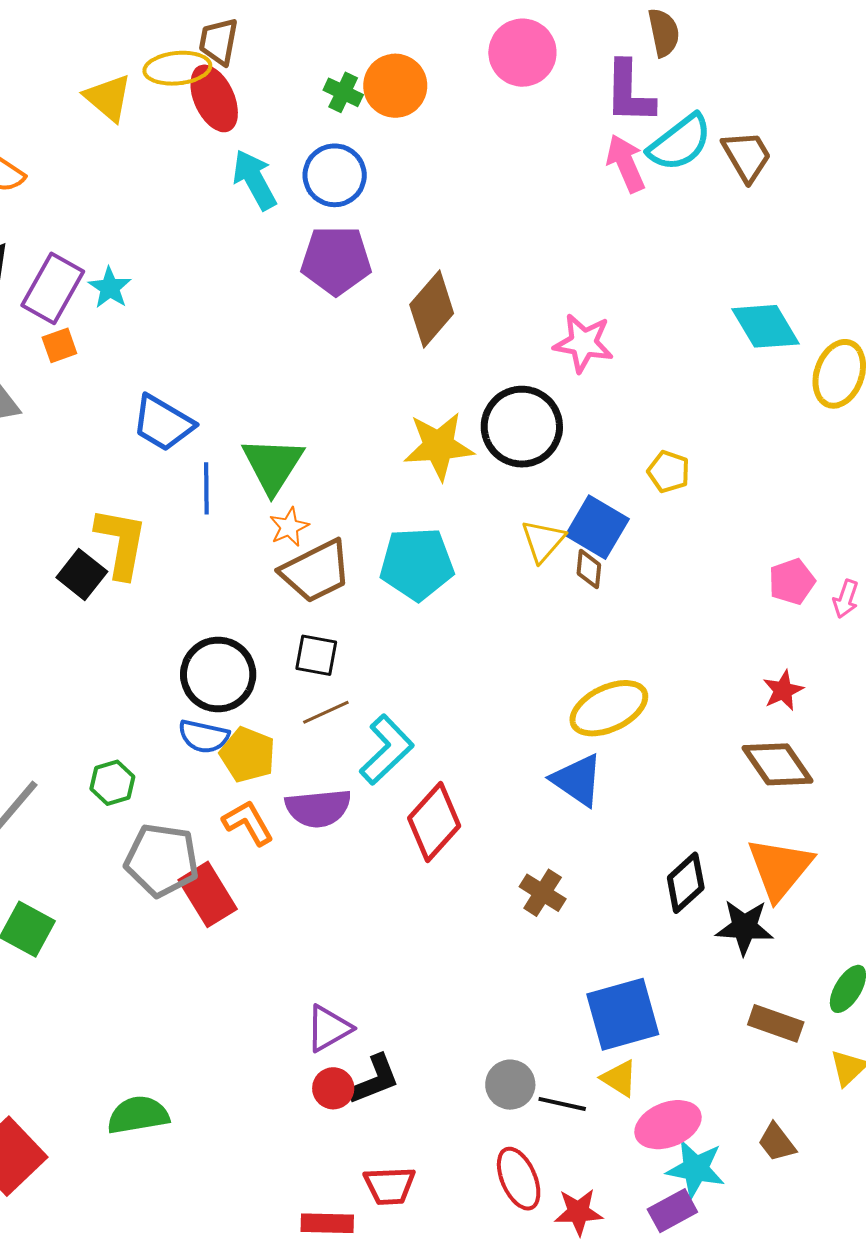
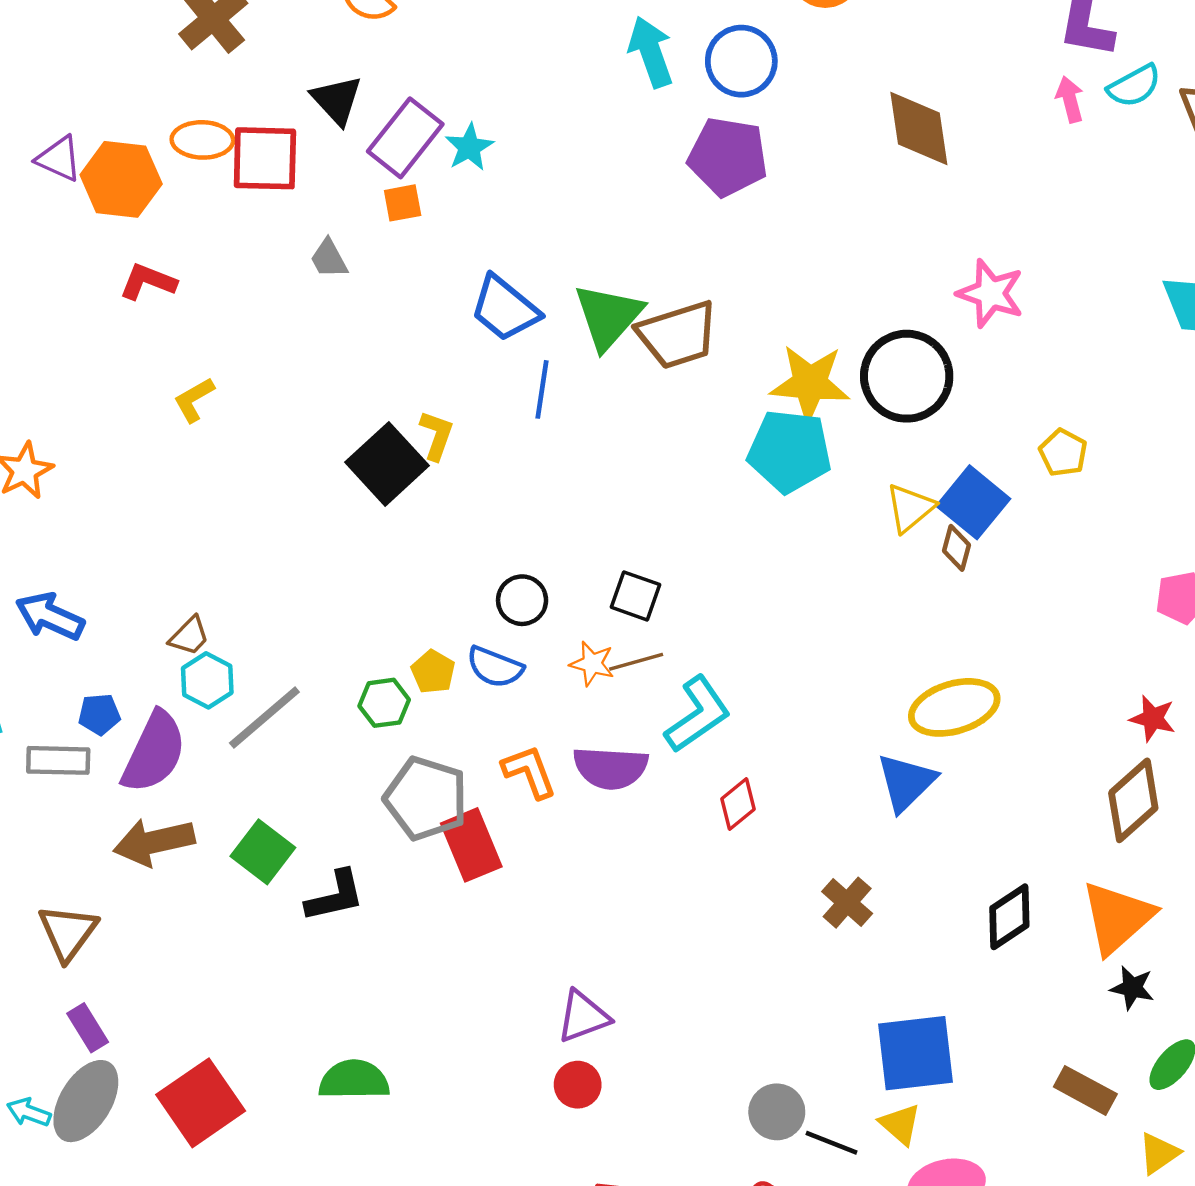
cyan semicircle: (680, 143) -> (1134, 86), size x0.7
pink arrow: (626, 163) -> (1070, 99), size x0.7
brown diamond: (432, 309) -> (919, 128), moved, turned -58
green triangle: (273, 465) -> (608, 316), moved
orange star: (289, 527) -> (592, 664), moved, turned 30
yellow L-shape: (121, 543) -> (437, 435), size x0.6
cyan pentagon: (417, 564) -> (790, 451), moved
brown trapezoid: (316, 571) -> (678, 335), moved
black square: (82, 575) -> (387, 464), size x1.4
black circle: (218, 674) -> (522, 600), size x0.6
red star: (783, 690) -> (1153, 718), turned 30
yellow pentagon: (248, 755) -> (433, 672), moved, size x0.7
brown diamond: (778, 764) -> (1133, 800), turned 74
blue triangle: (577, 780) -> (906, 782), turned 32
red diamond: (434, 822) -> (738, 804), size x0.6
black star: (744, 927) -> (1132, 988), moved, size x0.7
black L-shape: (374, 1080) -> (335, 896), moved

